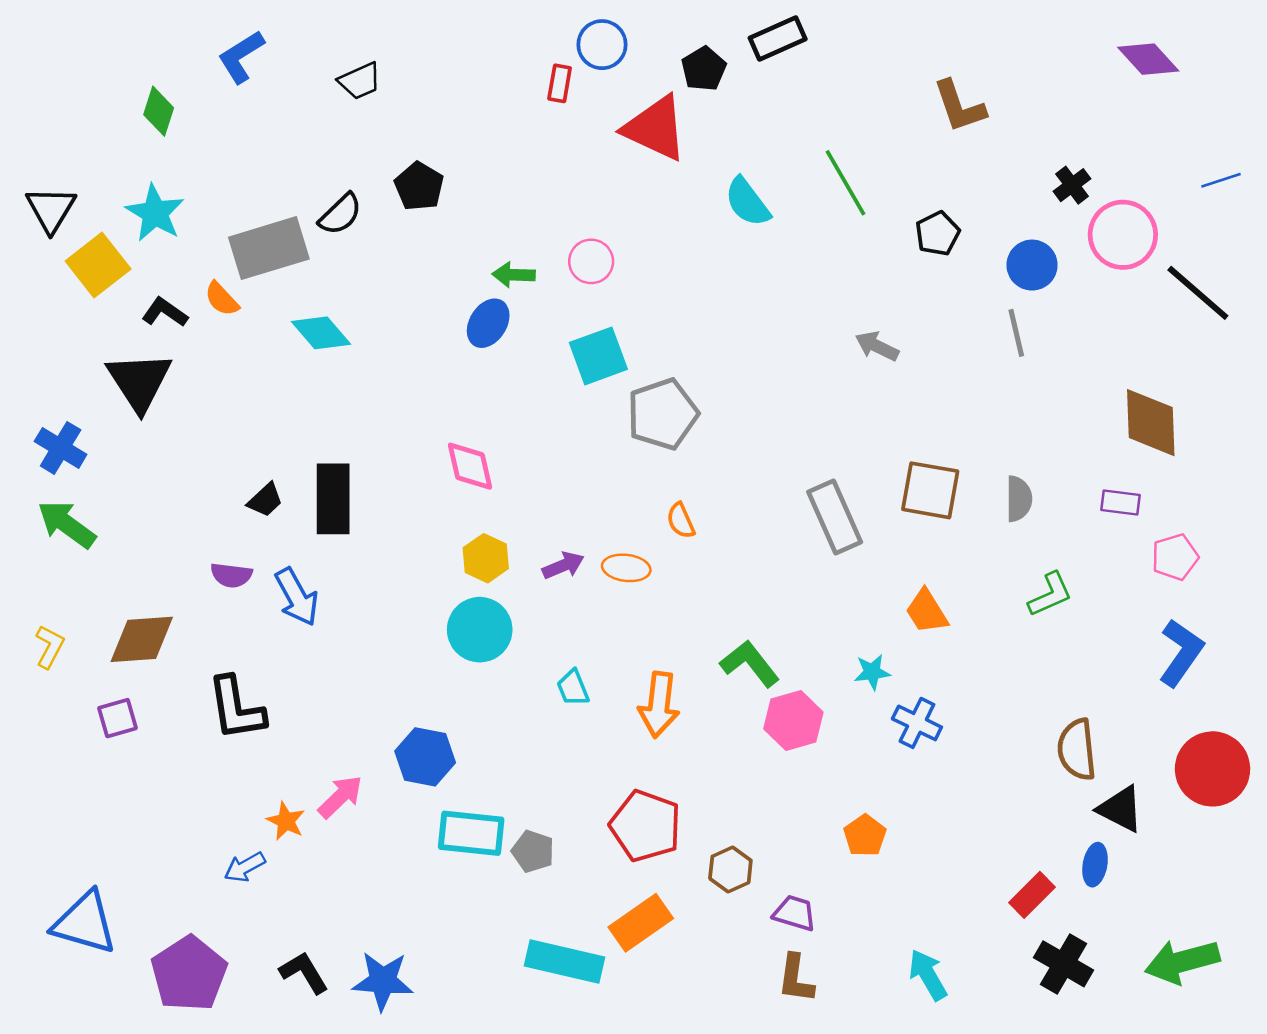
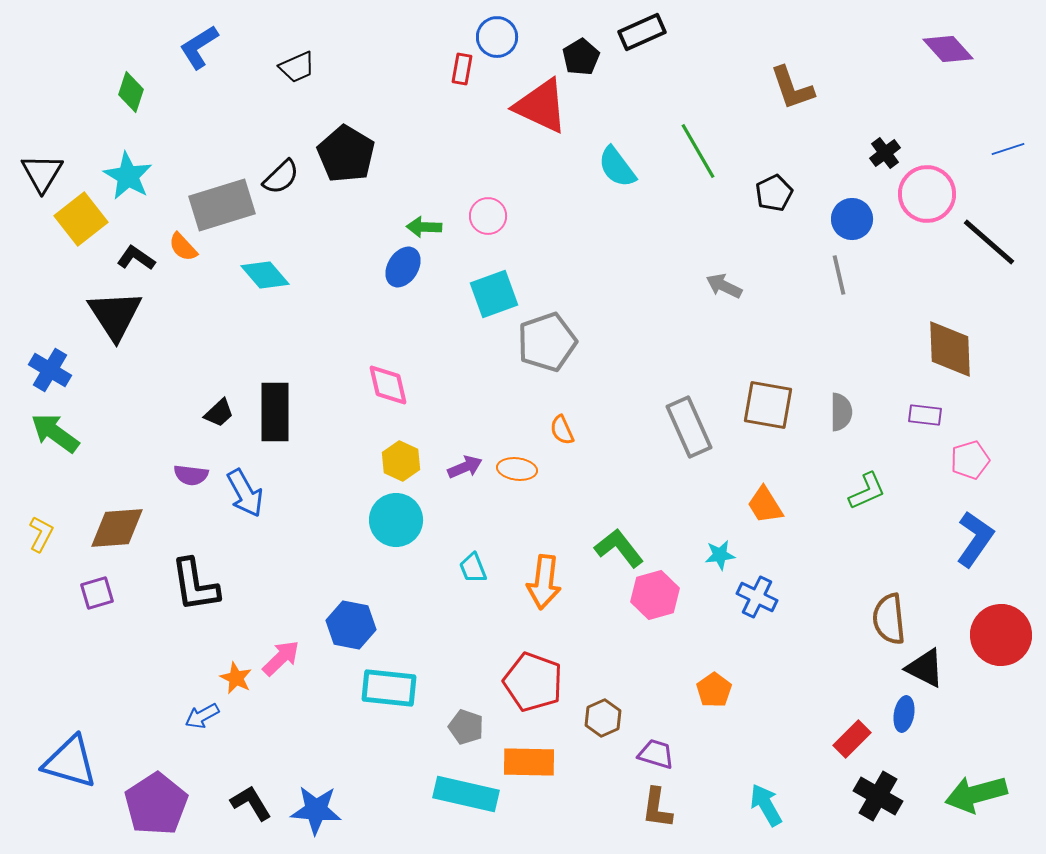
black pentagon: (419, 186) -> (346, 154), size x1.4
gray pentagon: (533, 851) -> (466, 727), moved
orange rectangle: (641, 923) -> (529, 762), turned 36

